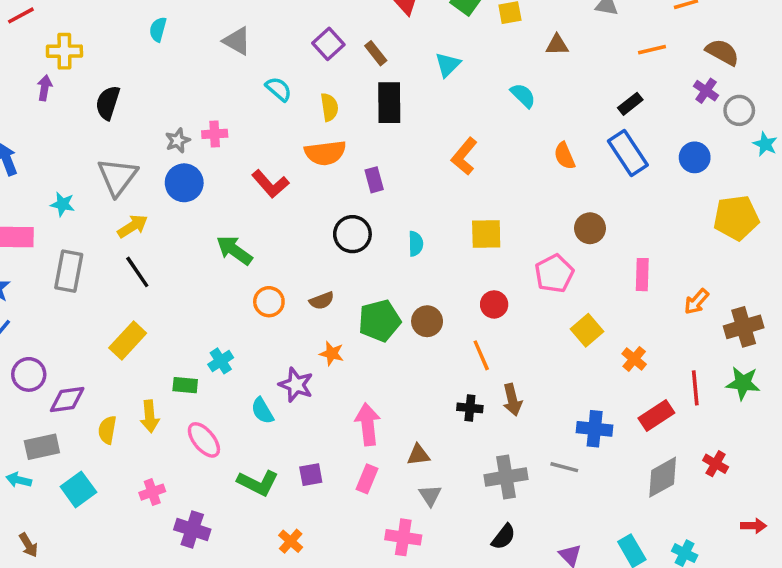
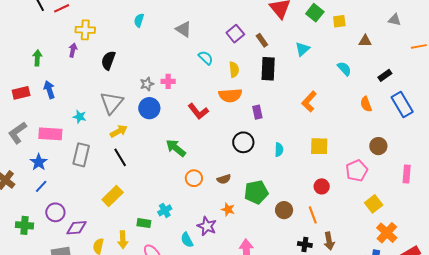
black rectangle: (630, 104) -> (385, 75), moved
brown circle: (427, 321) -> (284, 210), moved
orange cross: (634, 359) -> (387, 233), moved, size x1.5

